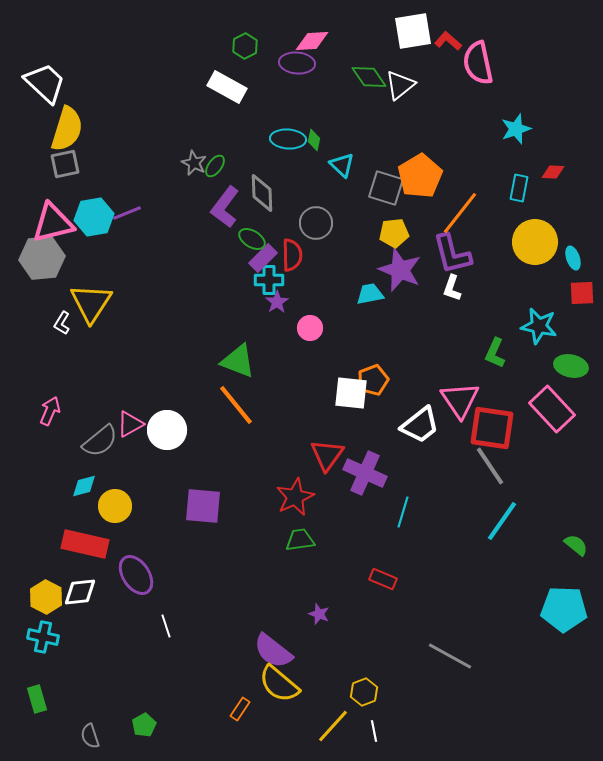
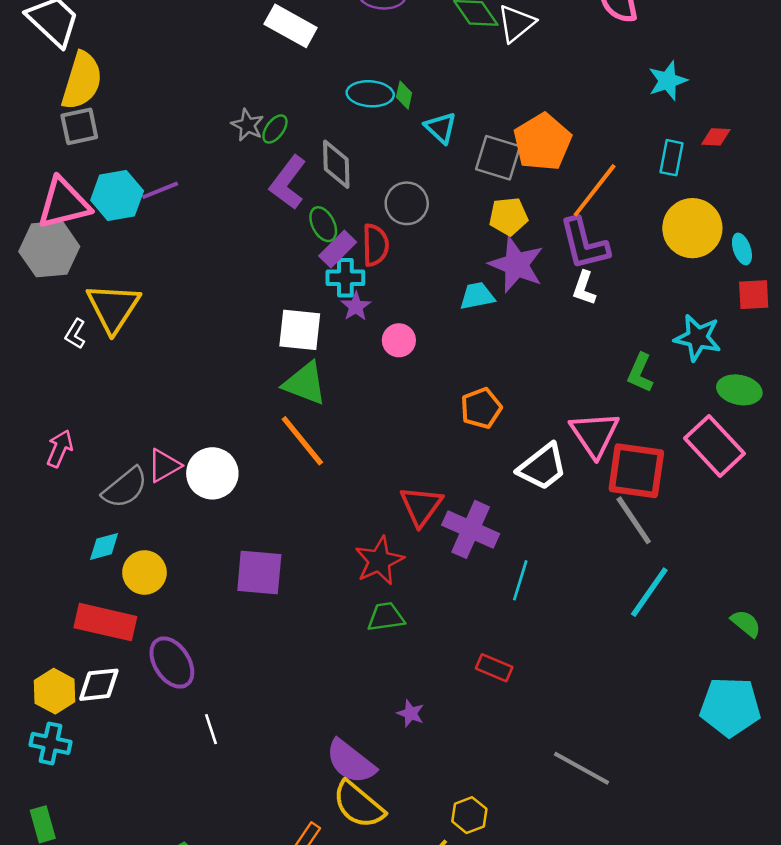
green ellipse: (252, 239) -> (323, 224), turned 32
white square: (351, 393) -> (300, 330), moved

